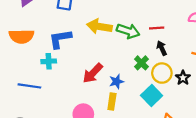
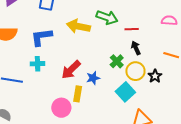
green arrow: (128, 31) -> (107, 17), moved
cyan cross: (49, 61) -> (38, 64), moved
yellow rectangle: (112, 101) -> (78, 94), moved

